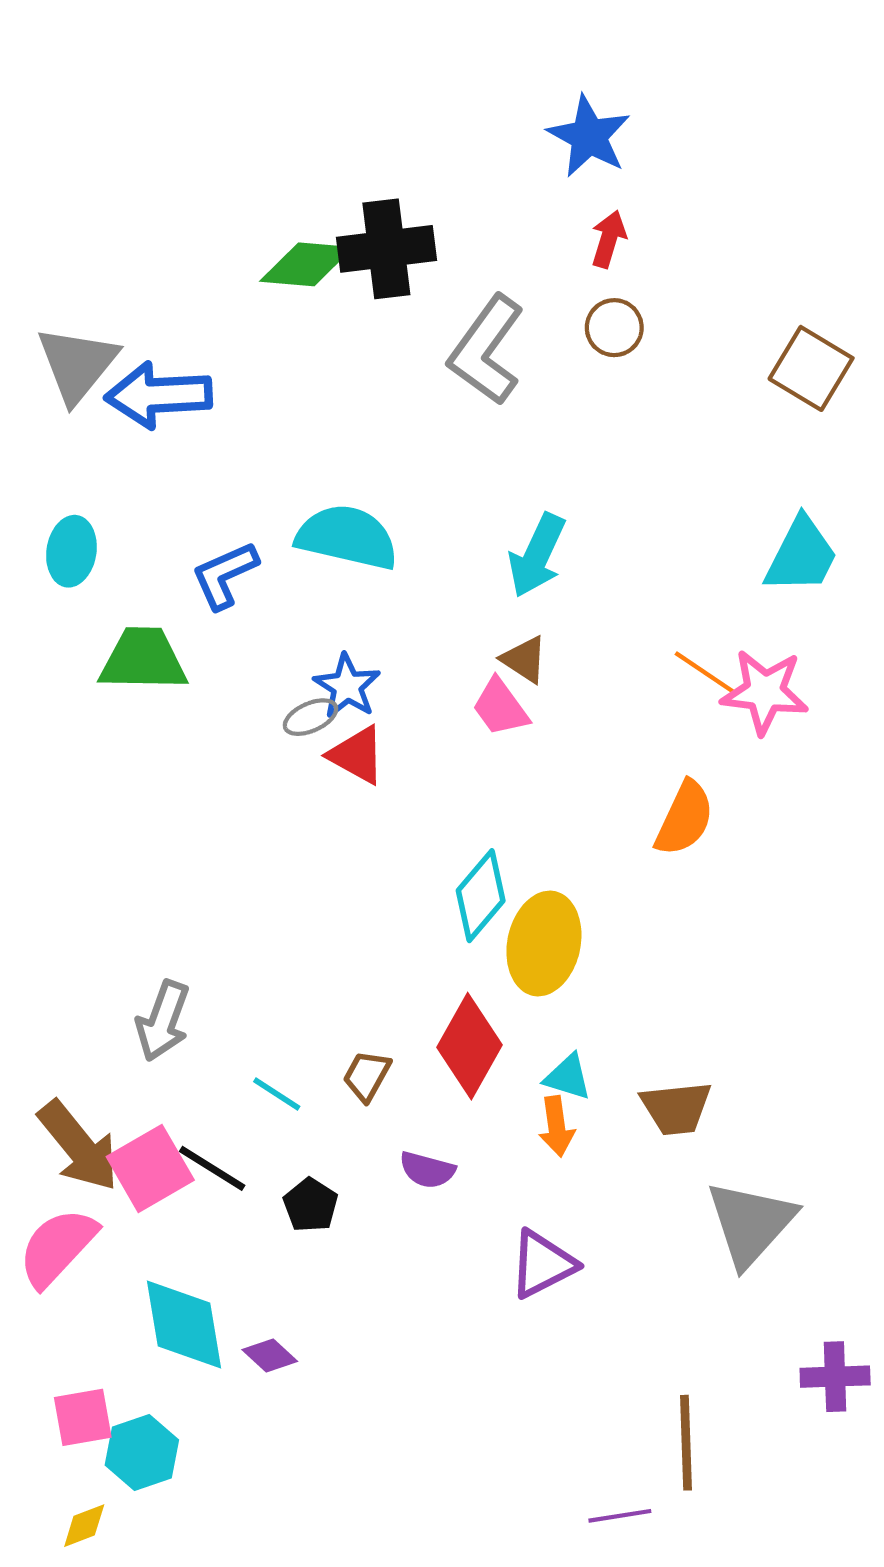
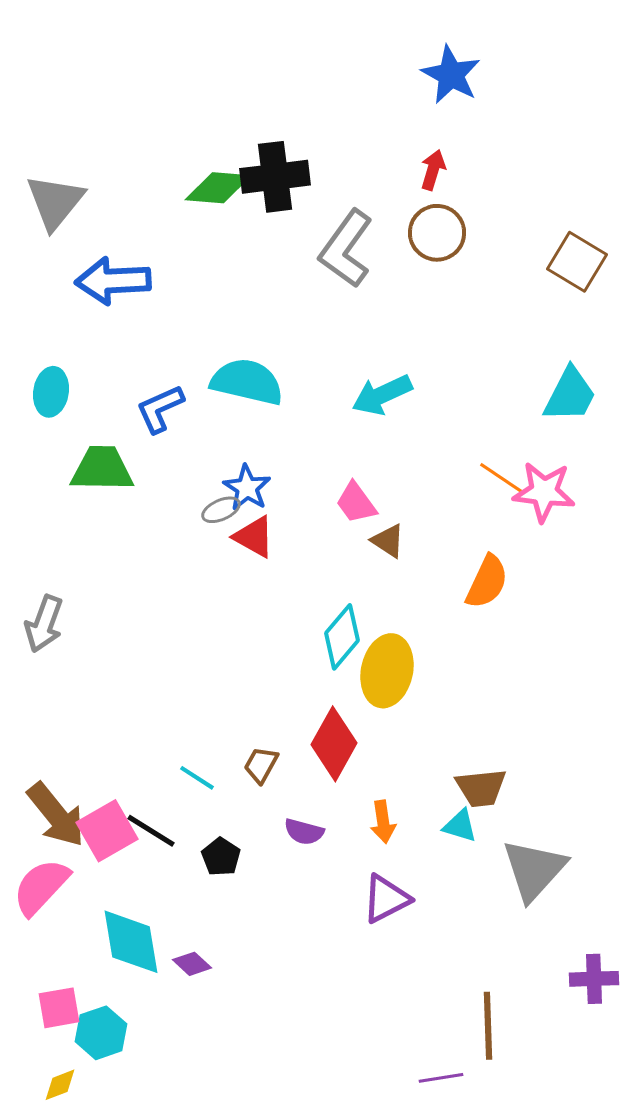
blue star: (589, 136) -> (451, 75), moved
brown circle: (614, 328) -> (437, 233), size x1.4
gray triangle: (77, 364) -> (55, 202), moved
cyan arrow: (537, 555) -> (382, 395), turned 40
brown triangle: (524, 659) -> (388, 541), moved
gray arrow: (163, 1021) -> (44, 624), moved
cyan triangle: (568, 1077) -> (460, 826), moved
orange arrow: (557, 1126) -> (383, 822), moved

